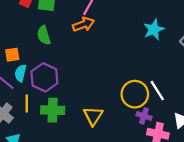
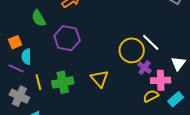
purple hexagon: (44, 77) -> (67, 38), moved
purple cross: (144, 116) -> (144, 68), turned 32

